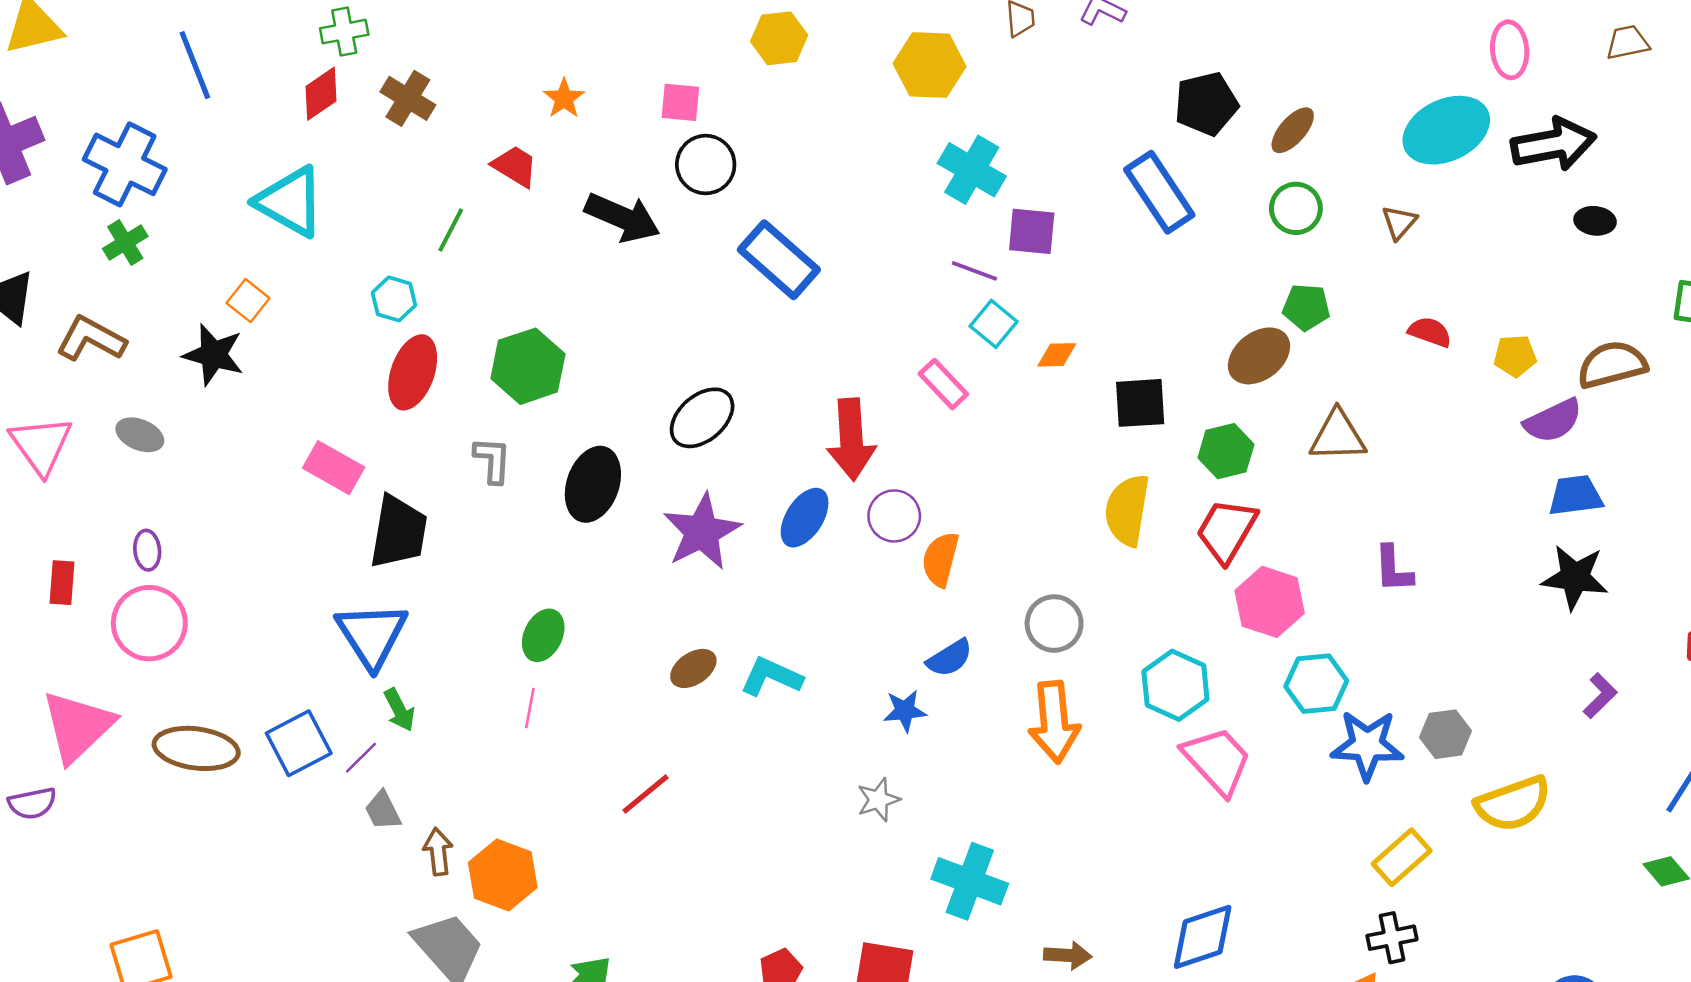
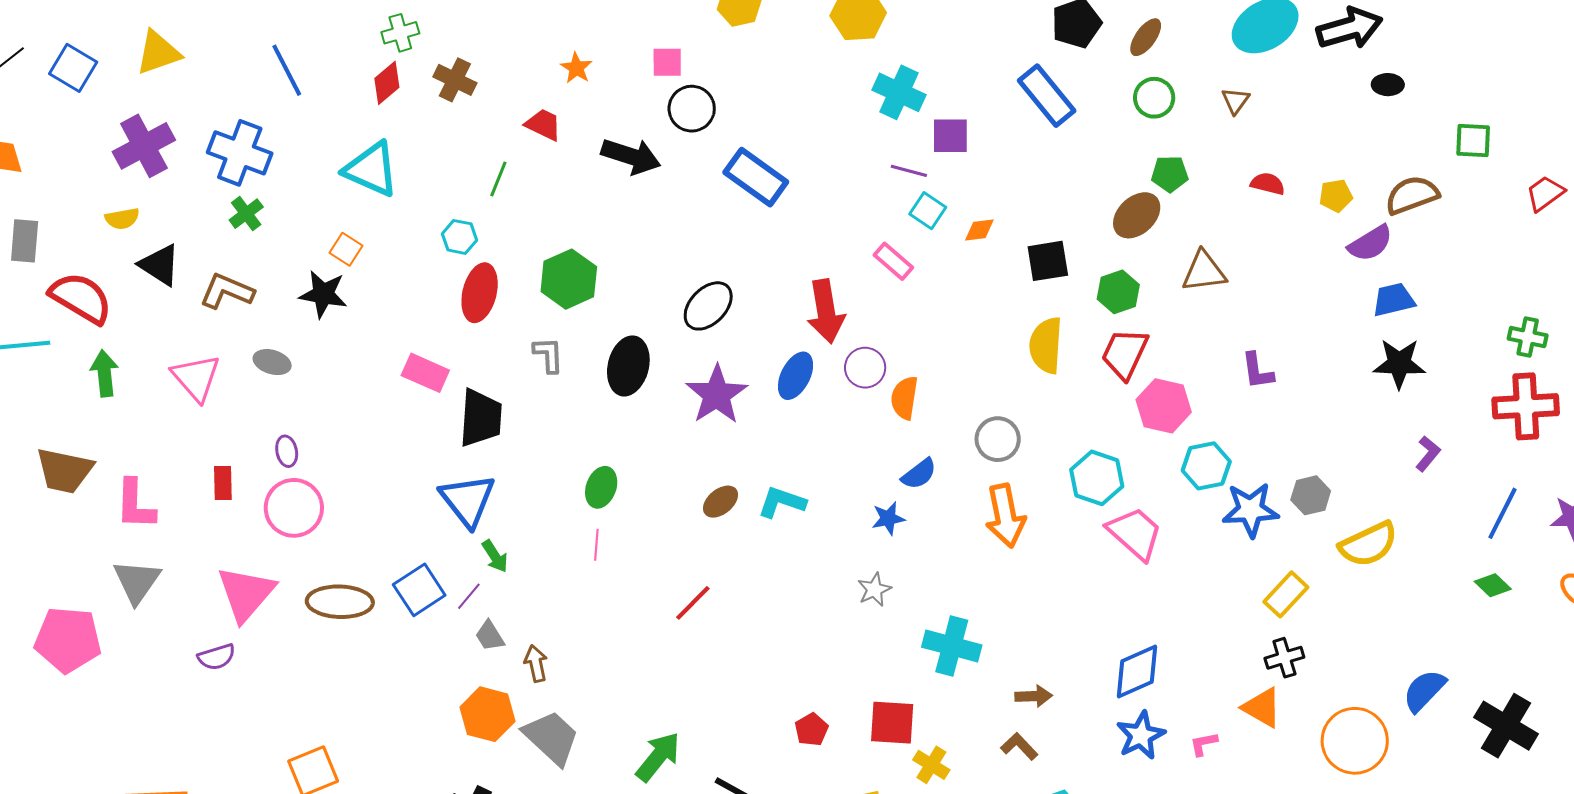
orange hexagon: (503, 875) -> (487, 714), moved

